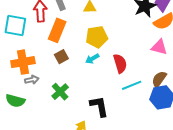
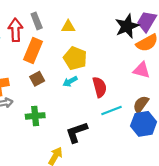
yellow pentagon: (97, 37) -> (75, 58), turned 30
green cross: (60, 92) -> (35, 116), turned 36
black L-shape: (99, 106) -> (77, 132), turned -100

